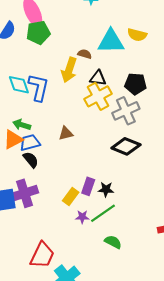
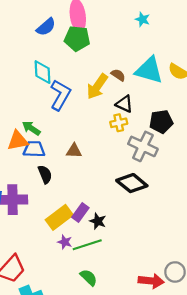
black pentagon: (135, 84) -> (161, 122), turned -30
cyan diamond: (19, 85) -> (43, 72), moved
yellow cross: (98, 96) -> (119, 123), size x0.6
gray cross: (126, 111) -> (143, 146), turned 32
black semicircle: (31, 160) -> (45, 174), moved
yellow rectangle: (71, 196) -> (59, 217), size x1.4

